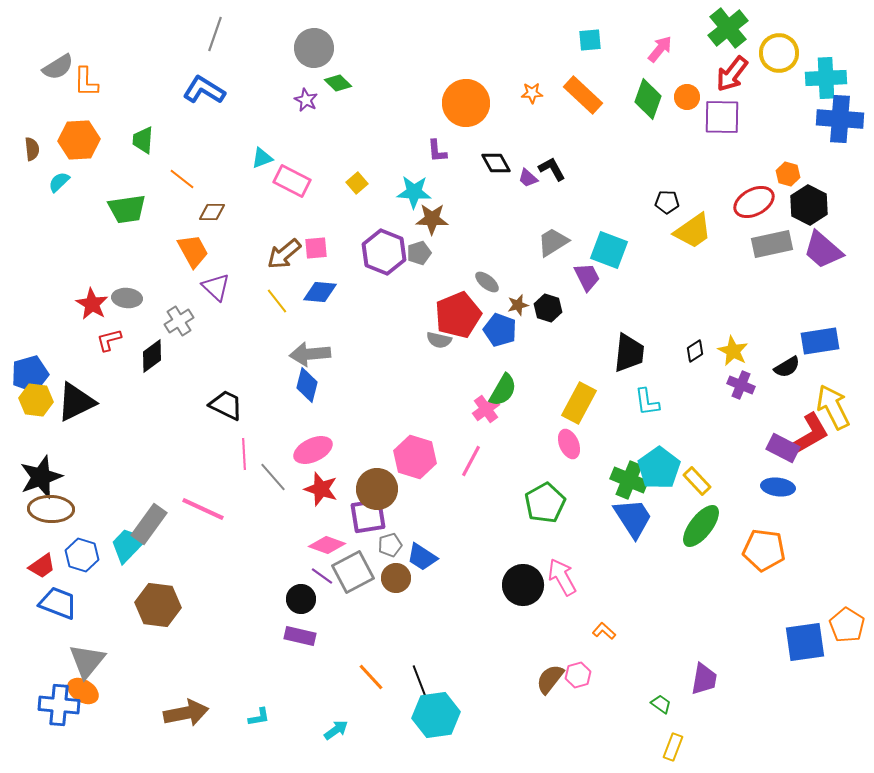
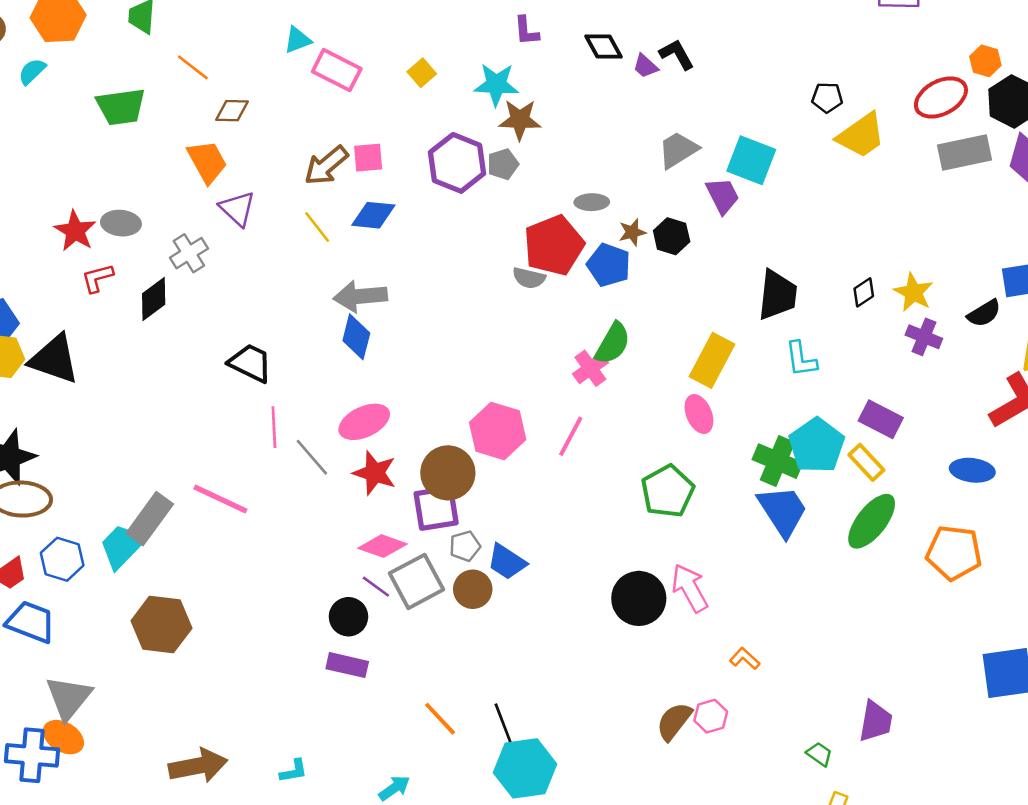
gray ellipse: (487, 282) -> (592, 202), turned -40
black triangle: (76, 402) -> (54, 359), turned 45
purple rectangle: (783, 448) -> (881, 419), moved

